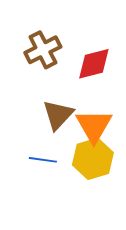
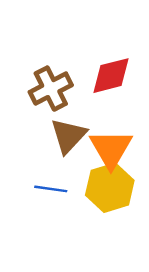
brown cross: (43, 50) -> (51, 89), moved

